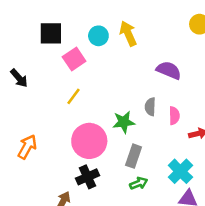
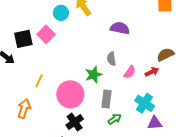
black square: (51, 33) -> (23, 39), moved
yellow line: (73, 96) -> (39, 81), moved
pink semicircle: (174, 116) -> (130, 72), moved, turned 48

